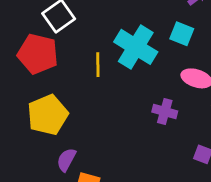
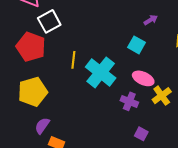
cyan cross: (136, 47) -> (101, 72), moved
purple cross: (165, 111) -> (129, 101), moved

